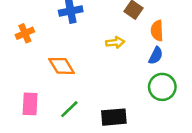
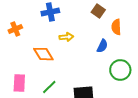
yellow arrow: (115, 42) -> (66, 37), moved
blue semicircle: (156, 56) -> (102, 46), moved

